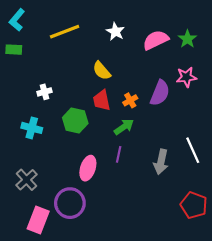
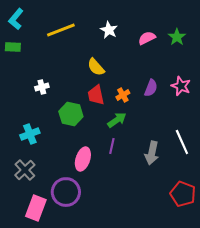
pink semicircle: (156, 40) -> (147, 38), size x0.7
pink star: (186, 77) -> (181, 86), moved, turned 30
purple semicircle: (160, 93) -> (151, 88), size x0.7
cyan cross: (32, 128) -> (30, 134), moved, turned -36

